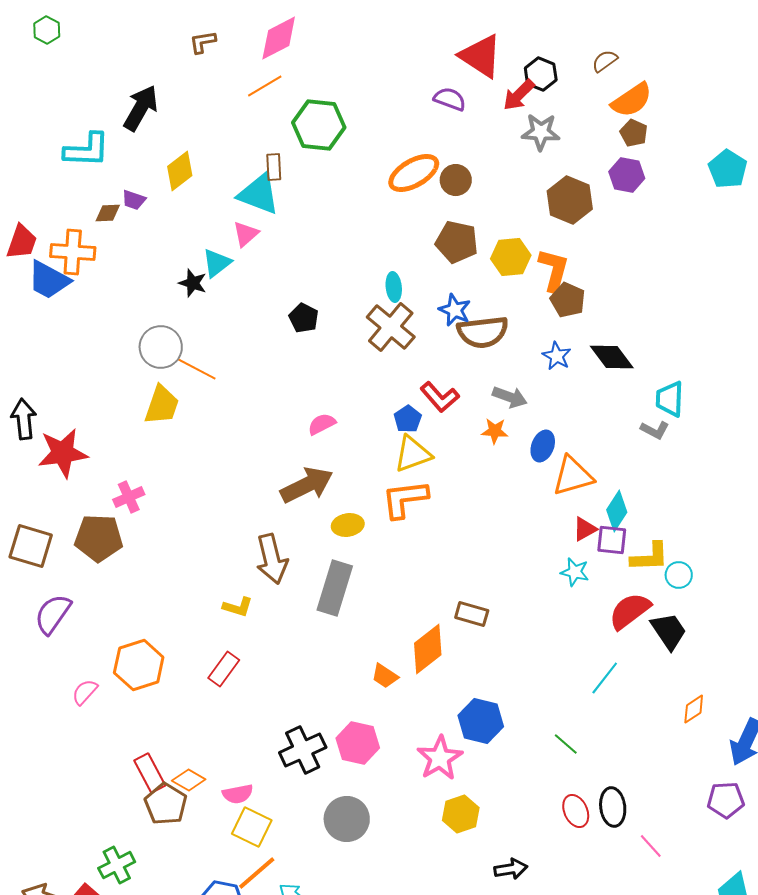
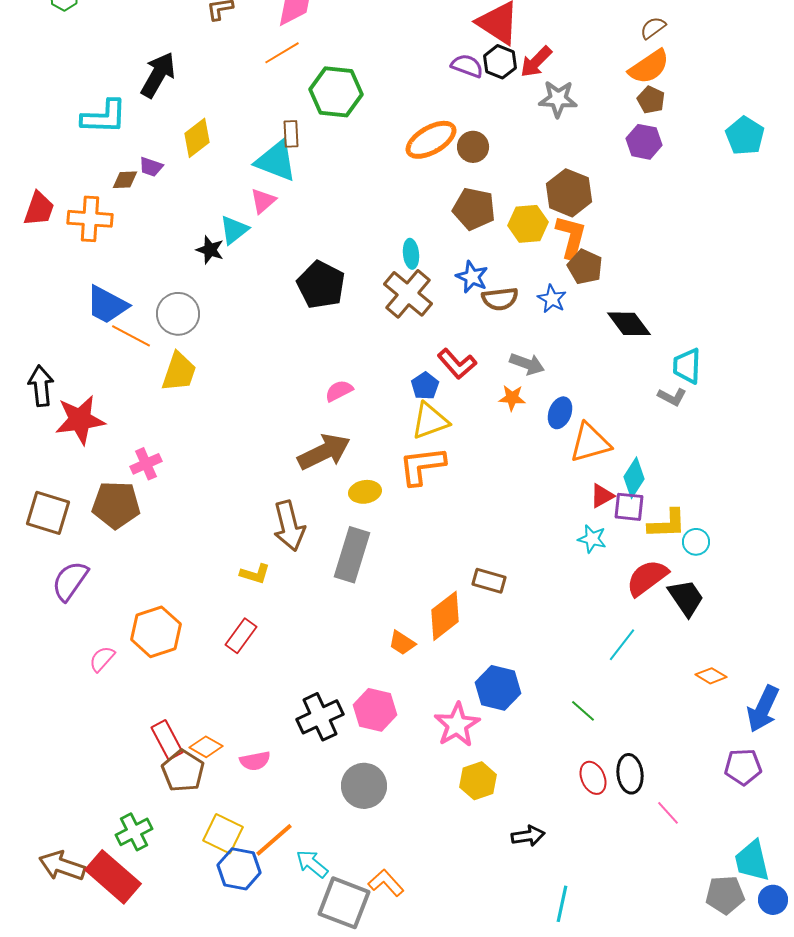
brown semicircle: (605, 61) -> (653, 28), moved
black hexagon: (541, 74) -> (500, 62), moved
brown hexagon: (570, 200) -> (569, 193), moved
blue trapezoid: (49, 280) -> (107, 305), moved
black pentagon: (304, 318) -> (321, 285), size x1.6
brown semicircle: (483, 332) -> (500, 299), size x0.7
blue star: (557, 356) -> (552, 299), moved
orange line: (197, 369) -> (131, 336), moved
orange diamond: (694, 709) -> (711, 676), turned 64
yellow square: (252, 827) -> (223, 834), moved

